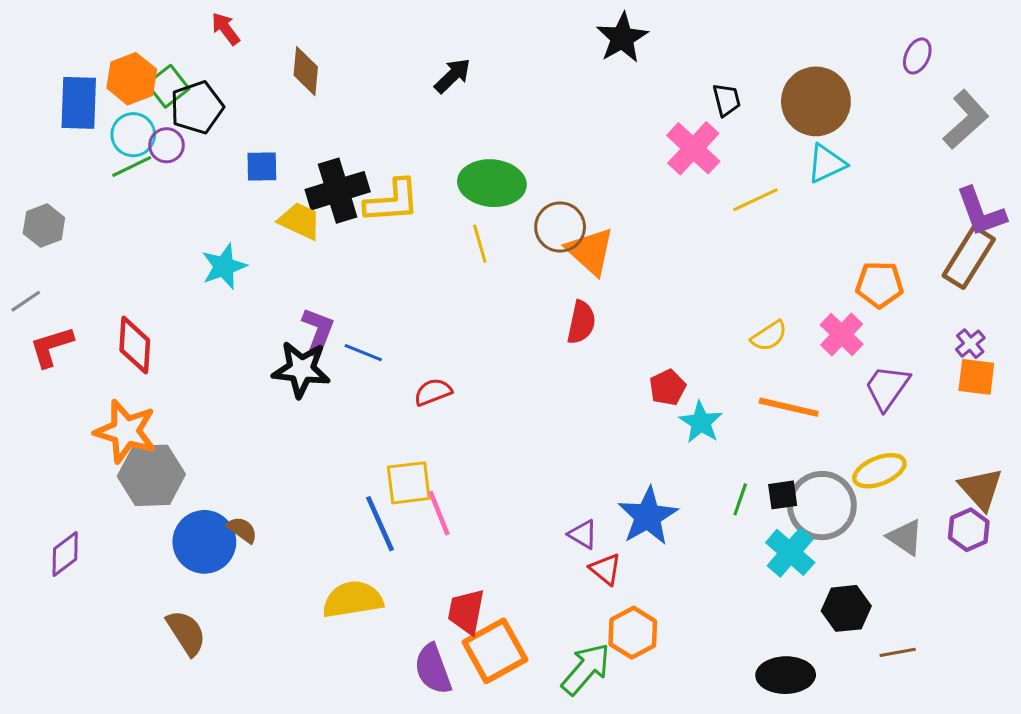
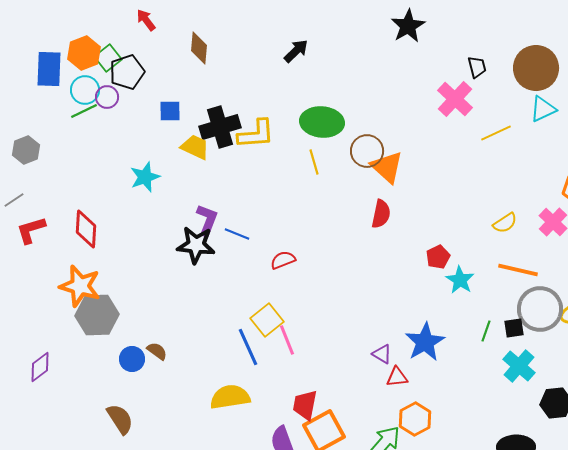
yellow square: (409, 483) -> (267, 320), turned -32
gray circle: (822, 506) -> (540, 309), moved
blue circle: (204, 542) -> (132, 359), size x0.6
red triangle: (605, 569) -> (397, 377), turned -45

